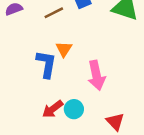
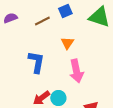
orange triangle: (64, 49) -> (67, 43), moved

